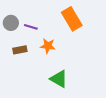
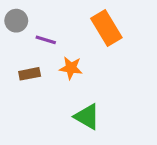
gray circle: (11, 23) -> (16, 21), moved

